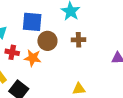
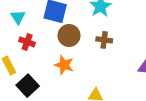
orange star: (33, 58) -> (64, 65), moved

